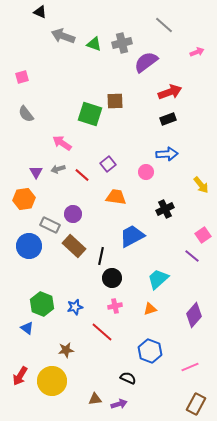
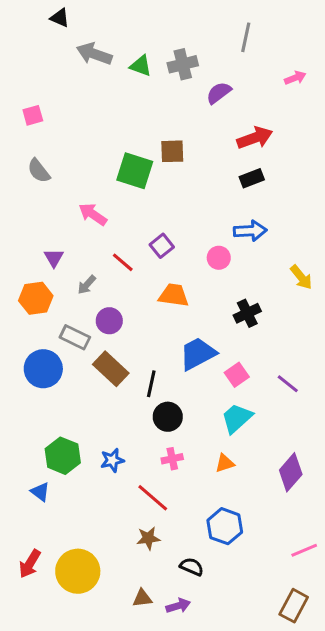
gray line: (164, 25) -> (246, 37), turned 60
purple semicircle: (146, 62) -> (219, 93), size x0.7
gray arrow: (58, 169) -> (87, 285), moved, turned -32
pink square: (203, 235) -> (237, 375), moved
brown star: (66, 350) -> (148, 538), moved
pink line: (190, 367) -> (304, 550), moved

